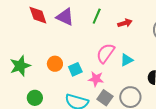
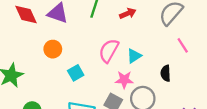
orange circle: (55, 64) -> (53, 49), moved
pink star: (96, 79) -> (124, 80), moved

